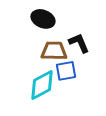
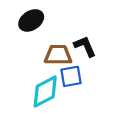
black ellipse: (43, 19) -> (31, 20), moved, turned -55

